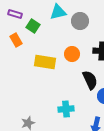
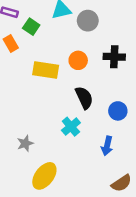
black semicircle: (90, 80) -> (84, 98), moved
cyan cross: (66, 109) -> (71, 127), turned -35

